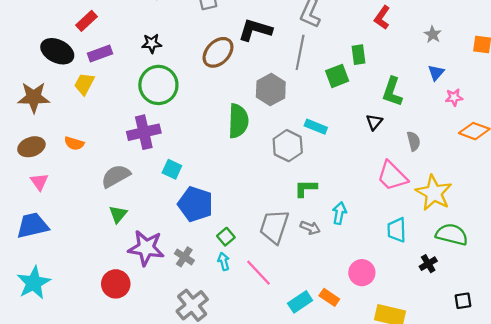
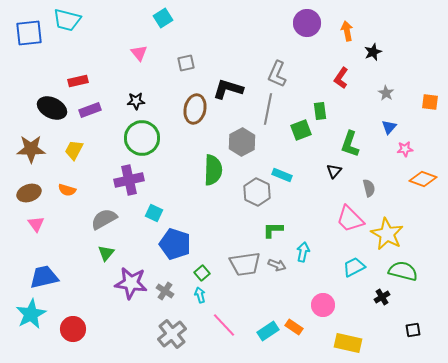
red rectangle: (87, 21) -> (78, 81), turned 30
brown ellipse: (218, 52) -> (195, 109), turned -32
yellow trapezoid: (84, 84) -> (74, 150), moved
blue trapezoid: (33, 225) -> (44, 277), moved
gray trapezoid: (274, 227) -> (245, 264), turned -116
cyan trapezoid: (397, 230) -> (354, 267), turned 65
pink line: (258, 273) -> (224, 325), moved
red circle: (116, 284) -> (73, 329), moved

